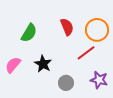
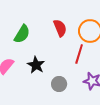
red line: (86, 53) -> (79, 54), turned -36

